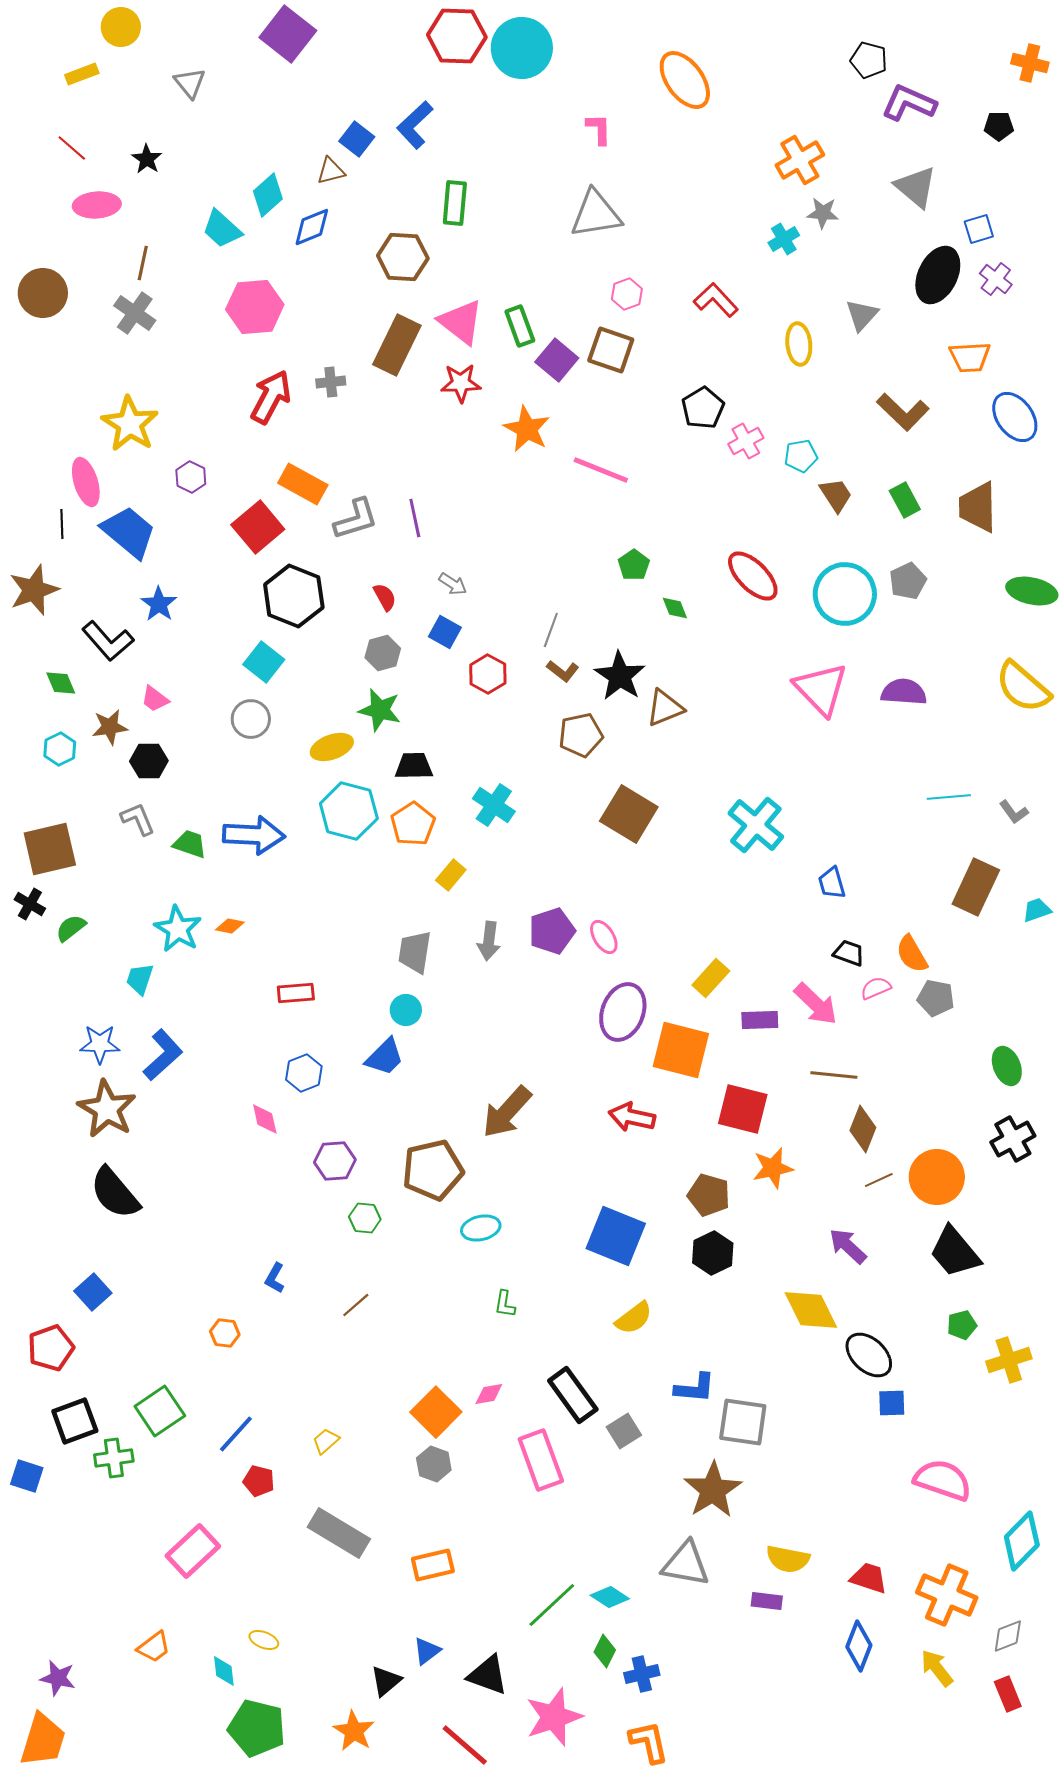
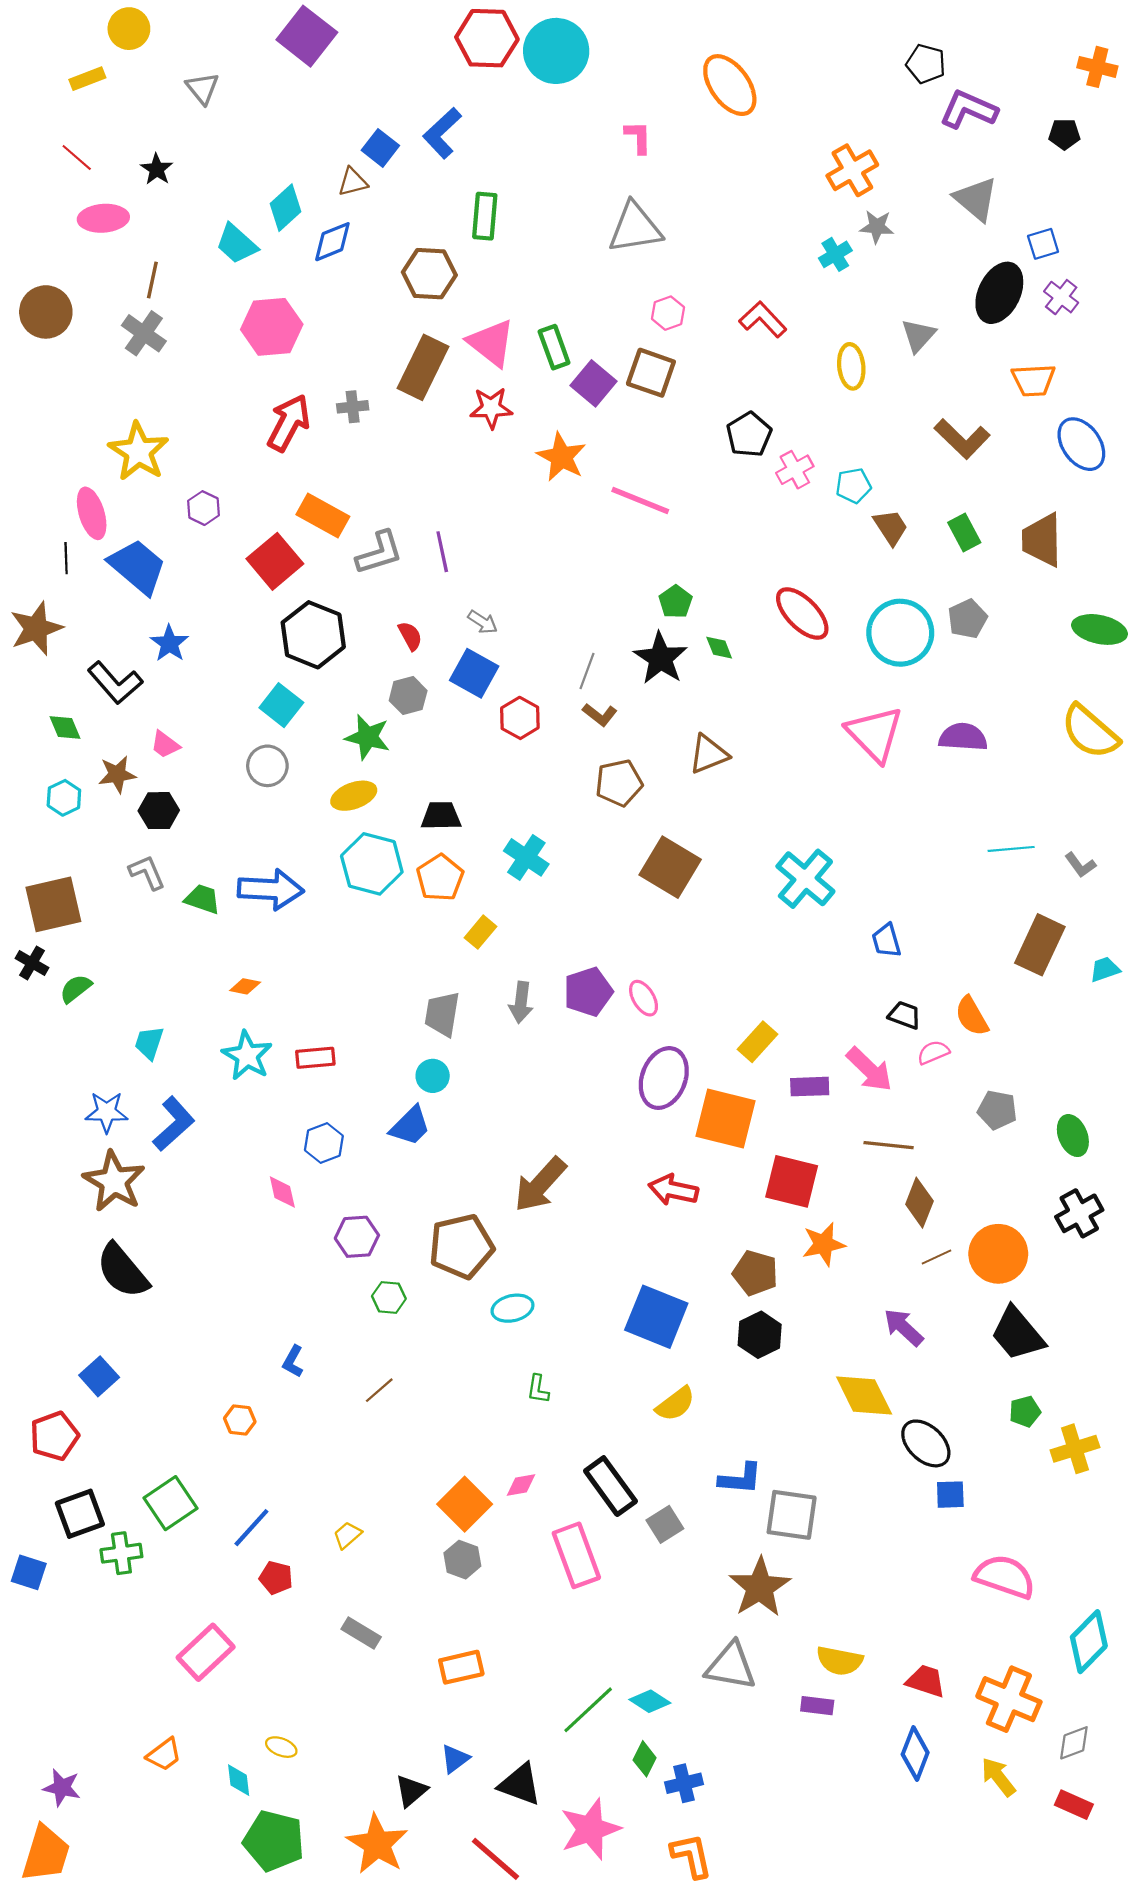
blue square: (445, 632) -> (474, 673), size x1.4
black star: (620, 676) -> (661, 658), moved
green star: (380, 710) -> (368, 737), moved
cyan star: (178, 929) -> (247, 1056), moved
gray pentagon: (936, 998) -> (997, 1110), moved
gray rectangle: (339, 1533) -> (361, 1633), size x0.6
red rectangle: (1008, 1694) -> (1074, 1805), turned -44
orange star: (354, 1731) -> (377, 1844), size x1.4

